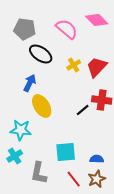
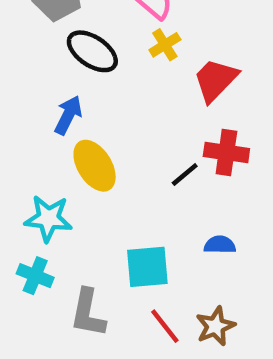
yellow cross: (74, 65) -> (165, 45), moved
cyan cross: (15, 156) -> (35, 276), turned -35
blue semicircle: (97, 159) -> (220, 245), moved

